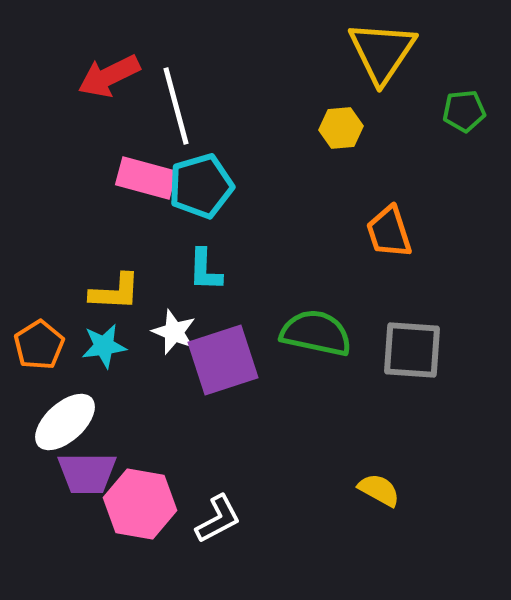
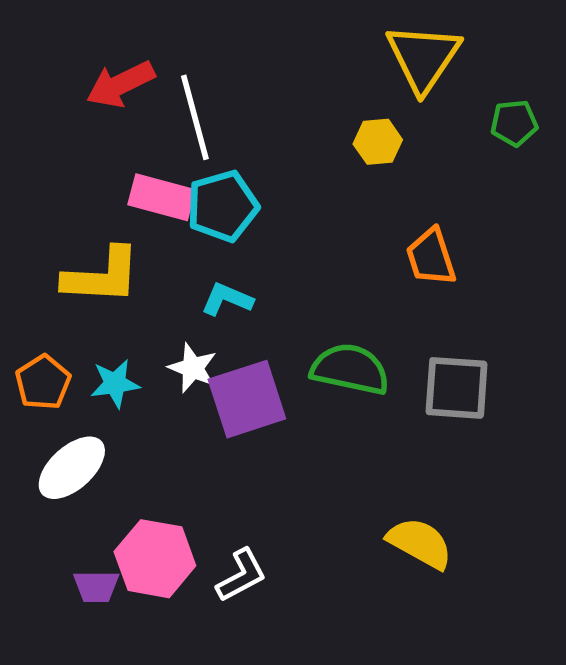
cyan L-shape: (205, 270) -> (227, 299), turned 111
yellow L-shape: (115, 292) -> (102, 276), moved, size x1.4
purple trapezoid: (87, 473) -> (96, 586), moved, size x0.7
yellow semicircle: (379, 490) -> (420, 543), size x1.4

